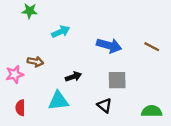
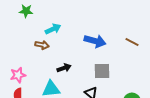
brown arrow: (35, 62) -> (42, 45), moved
pink star: (15, 74) -> (18, 75), moved

